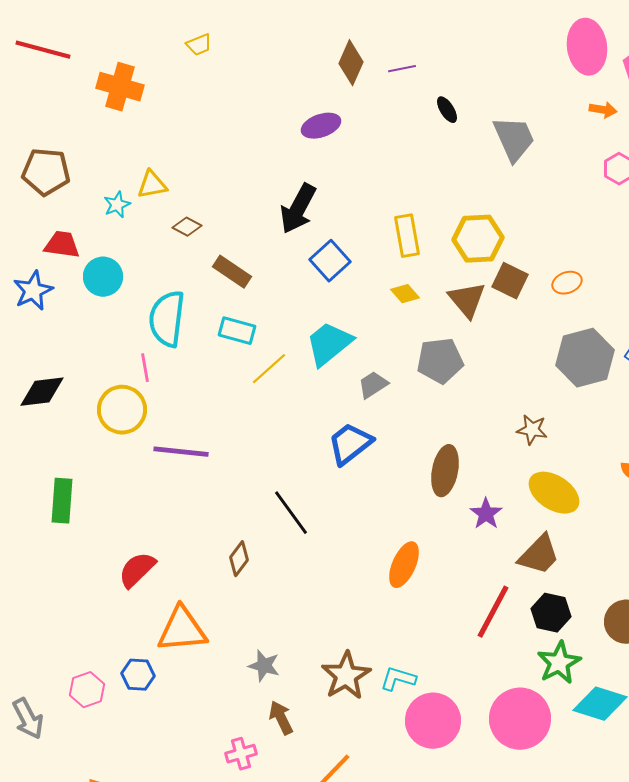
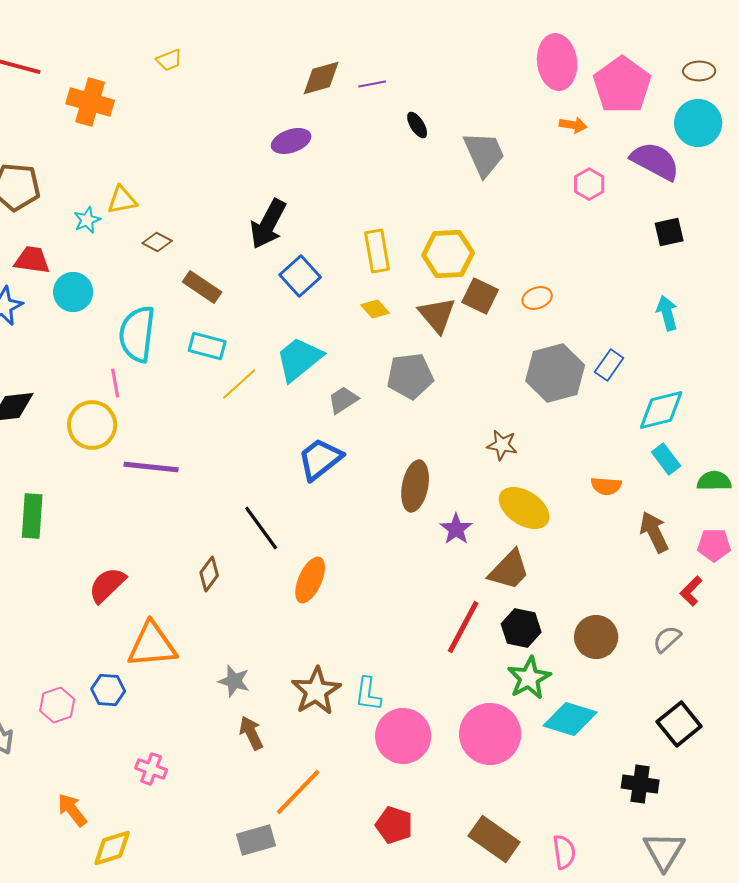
brown diamond: (351, 63) -> (321, 78), turned 51
orange ellipse: (404, 565) -> (310, 580), moved
cyan L-shape: (398, 679) -> (368, 694), turned -99
pink cross: (241, 754) -> (151, 769), moved, turned 36

